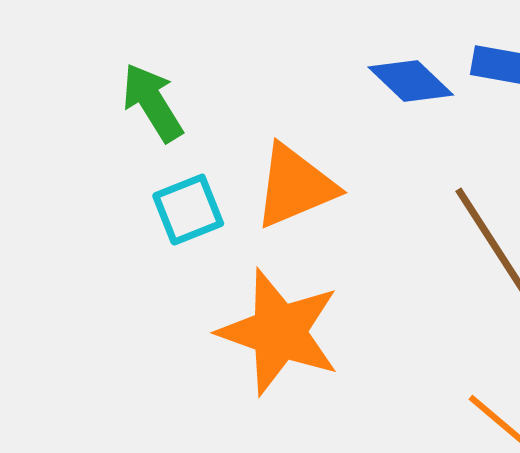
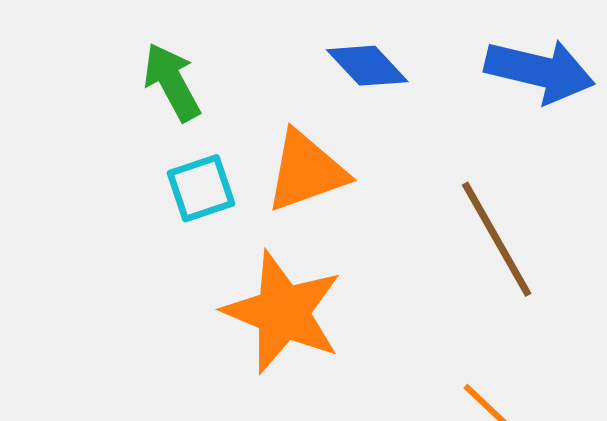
blue diamond: (411, 81) -> (367, 66), moved

